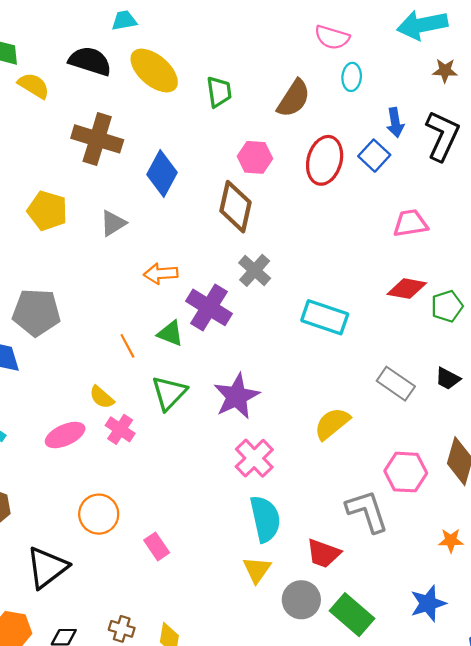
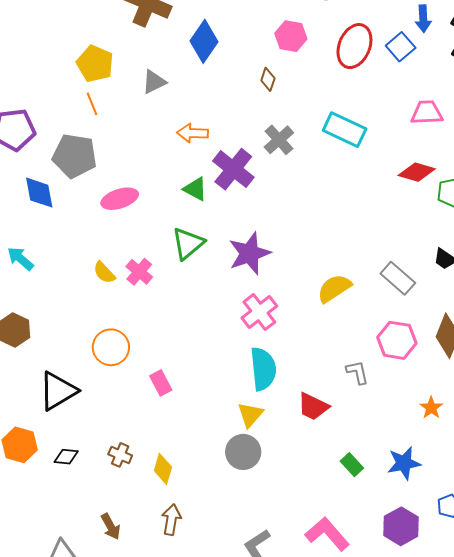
brown diamond: (235, 207) -> (268, 79), size x0.5
cyan rectangle: (325, 317) -> (345, 130), moved
orange line: (127, 346) -> (92, 104), moved
gray rectangle: (396, 384) -> (398, 278), moved
yellow semicircle: (102, 397) -> (104, 273), moved
pink ellipse: (65, 435) -> (120, 199), moved
gray L-shape: (367, 511) -> (357, 372), size x0.6
orange star: (451, 540) -> (431, 408), turned 30
gray circle: (301, 600) -> (243, 452), moved
green rectangle: (352, 615) -> (352, 465), moved, size x0.6

